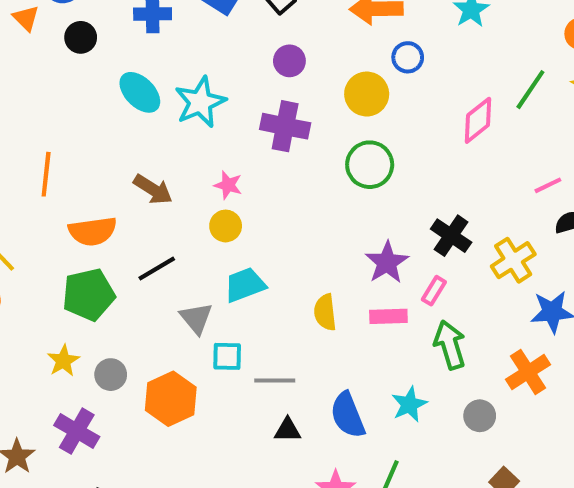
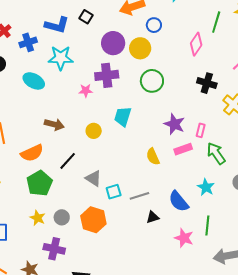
purple circle: (289, 61) -> (113, 43), moved, size x1.5
cyan star: (200, 102) -> (61, 58), moved, turned -30
pink star: (228, 185) -> (86, 91), moved
black cross: (451, 236) -> (207, 83), moved
cyan trapezoid: (245, 285) -> (123, 116), moved, turned -35

